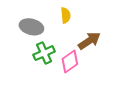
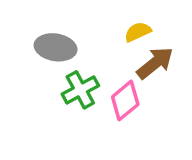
yellow semicircle: (66, 15) -> (138, 32), moved, turned -105

